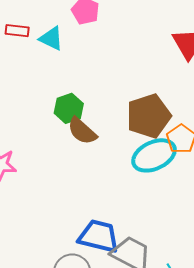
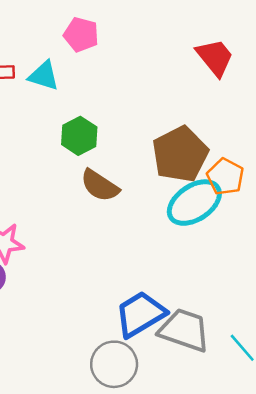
green hexagon: (69, 108) -> (79, 136), moved
blue trapezoid: (99, 236) -> (140, 314), turned -36

